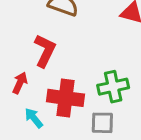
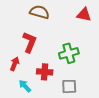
green cross: (113, 87) -> (69, 53), moved
red cross: (66, 98) -> (45, 72), size x0.7

